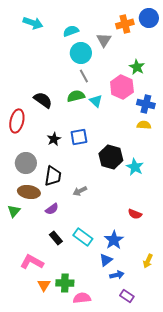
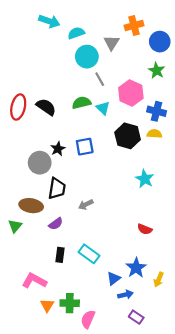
blue circle: (149, 18) -> (160, 42), moved
cyan arrow: (33, 23) -> (49, 21), moved
green star: (137, 67) -> (157, 71), moved
gray line: (84, 76) -> (100, 79), moved
red ellipse: (17, 121) -> (18, 107), moved
black hexagon: (111, 157) -> (128, 136), moved
gray circle: (26, 163) -> (40, 163), moved
black rectangle: (56, 238) -> (60, 255), turned 48
blue star: (114, 240) -> (136, 268), moved
pink semicircle: (82, 298) -> (88, 319), turned -60

